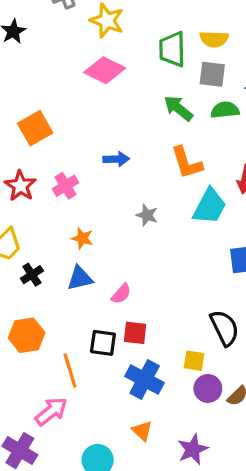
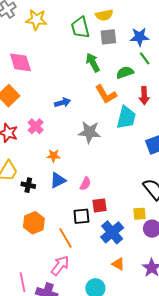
pink diamond: (105, 70) -> (20, 62), moved, turned 60
green arrow: (178, 108) -> (93, 62), turned 36
green semicircle: (225, 110) -> (125, 72), moved
gray star: (147, 215) -> (89, 132), size x1.6
black cross: (32, 275) -> (28, 185), turned -32
blue cross: (145, 379) -> (112, 232), turned 35

